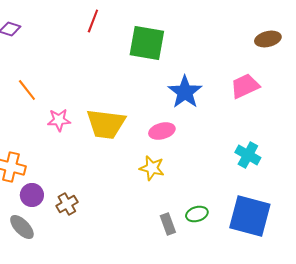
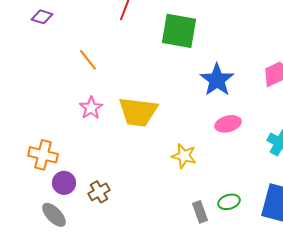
orange line: (27, 90) -> (88, 60), moved
pink star: (59, 120) -> (91, 108), turned -30
pink ellipse: (162, 131) -> (228, 124), moved

